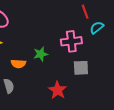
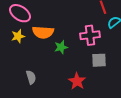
orange semicircle: (18, 64) -> (43, 32), moved, size x1.5

